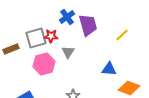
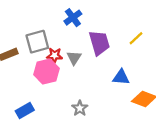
purple trapezoid: (88, 25) -> (99, 43), moved
red star: (51, 36) -> (55, 55), moved

